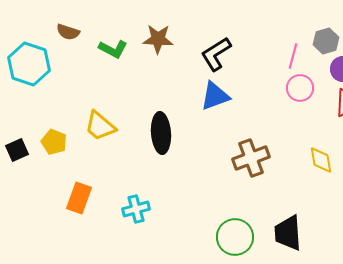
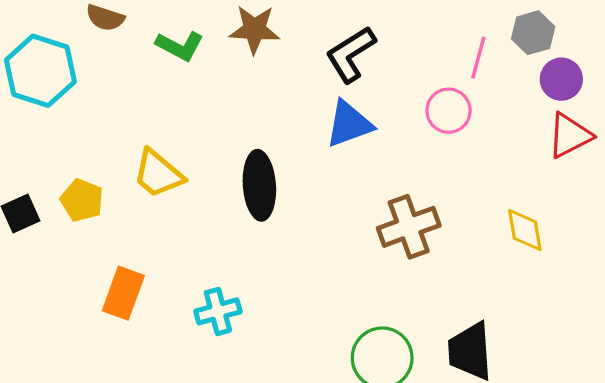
pink circle: (300, 88) -> (449, 111), moved

